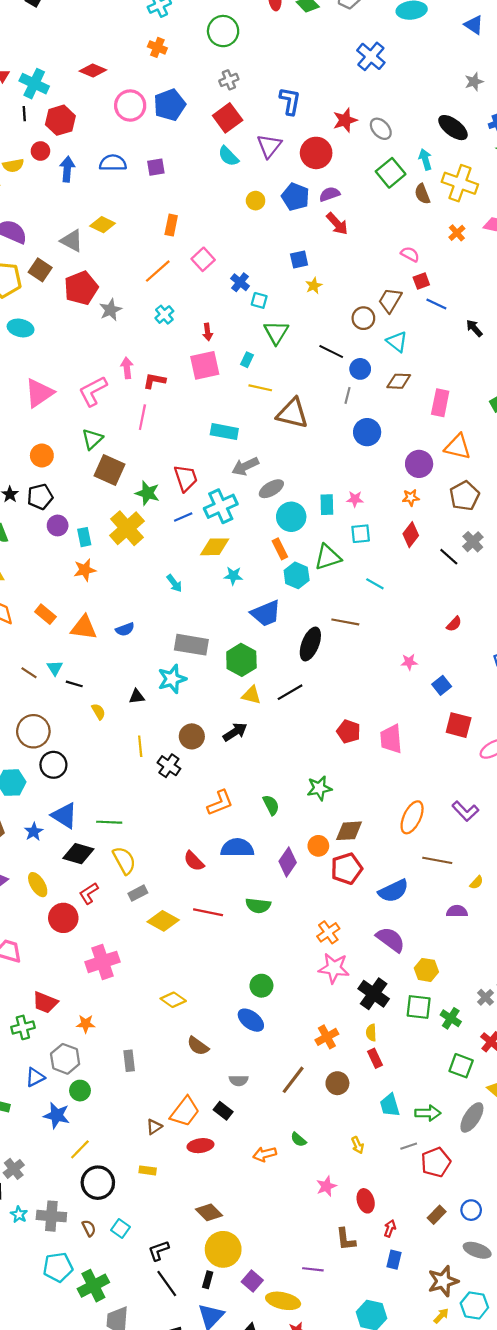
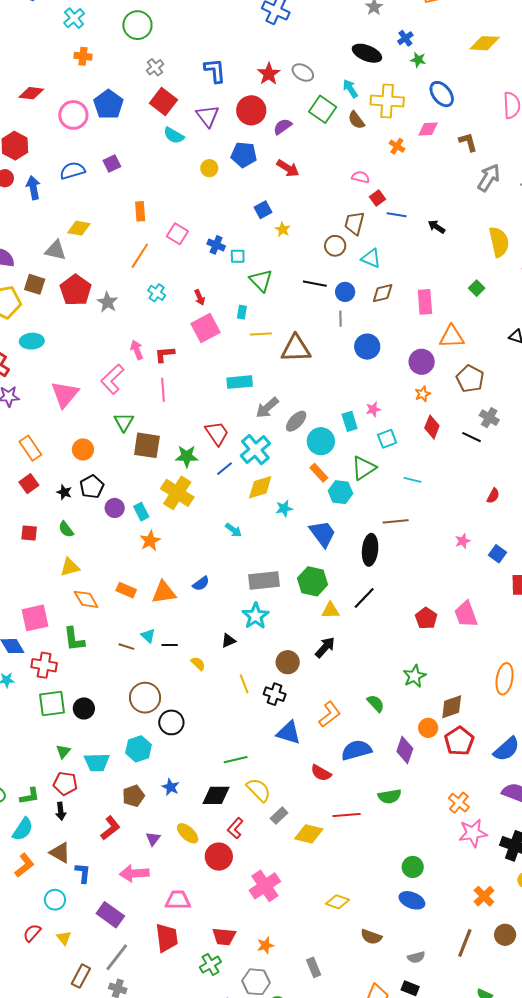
purple semicircle: (330, 194) -> (283, 127), moved
blue trapezoid: (266, 613) -> (323, 534), turned -88
red pentagon: (349, 731) -> (426, 618), turned 30
blue triangle: (64, 816) -> (289, 733), moved

